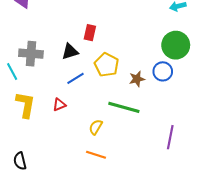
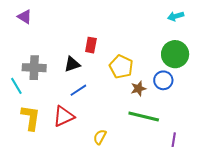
yellow pentagon: (107, 65) -> (121, 67), moved
red triangle: (59, 105) -> (64, 116), size x1.6
green line: (124, 107) -> (144, 116), moved

